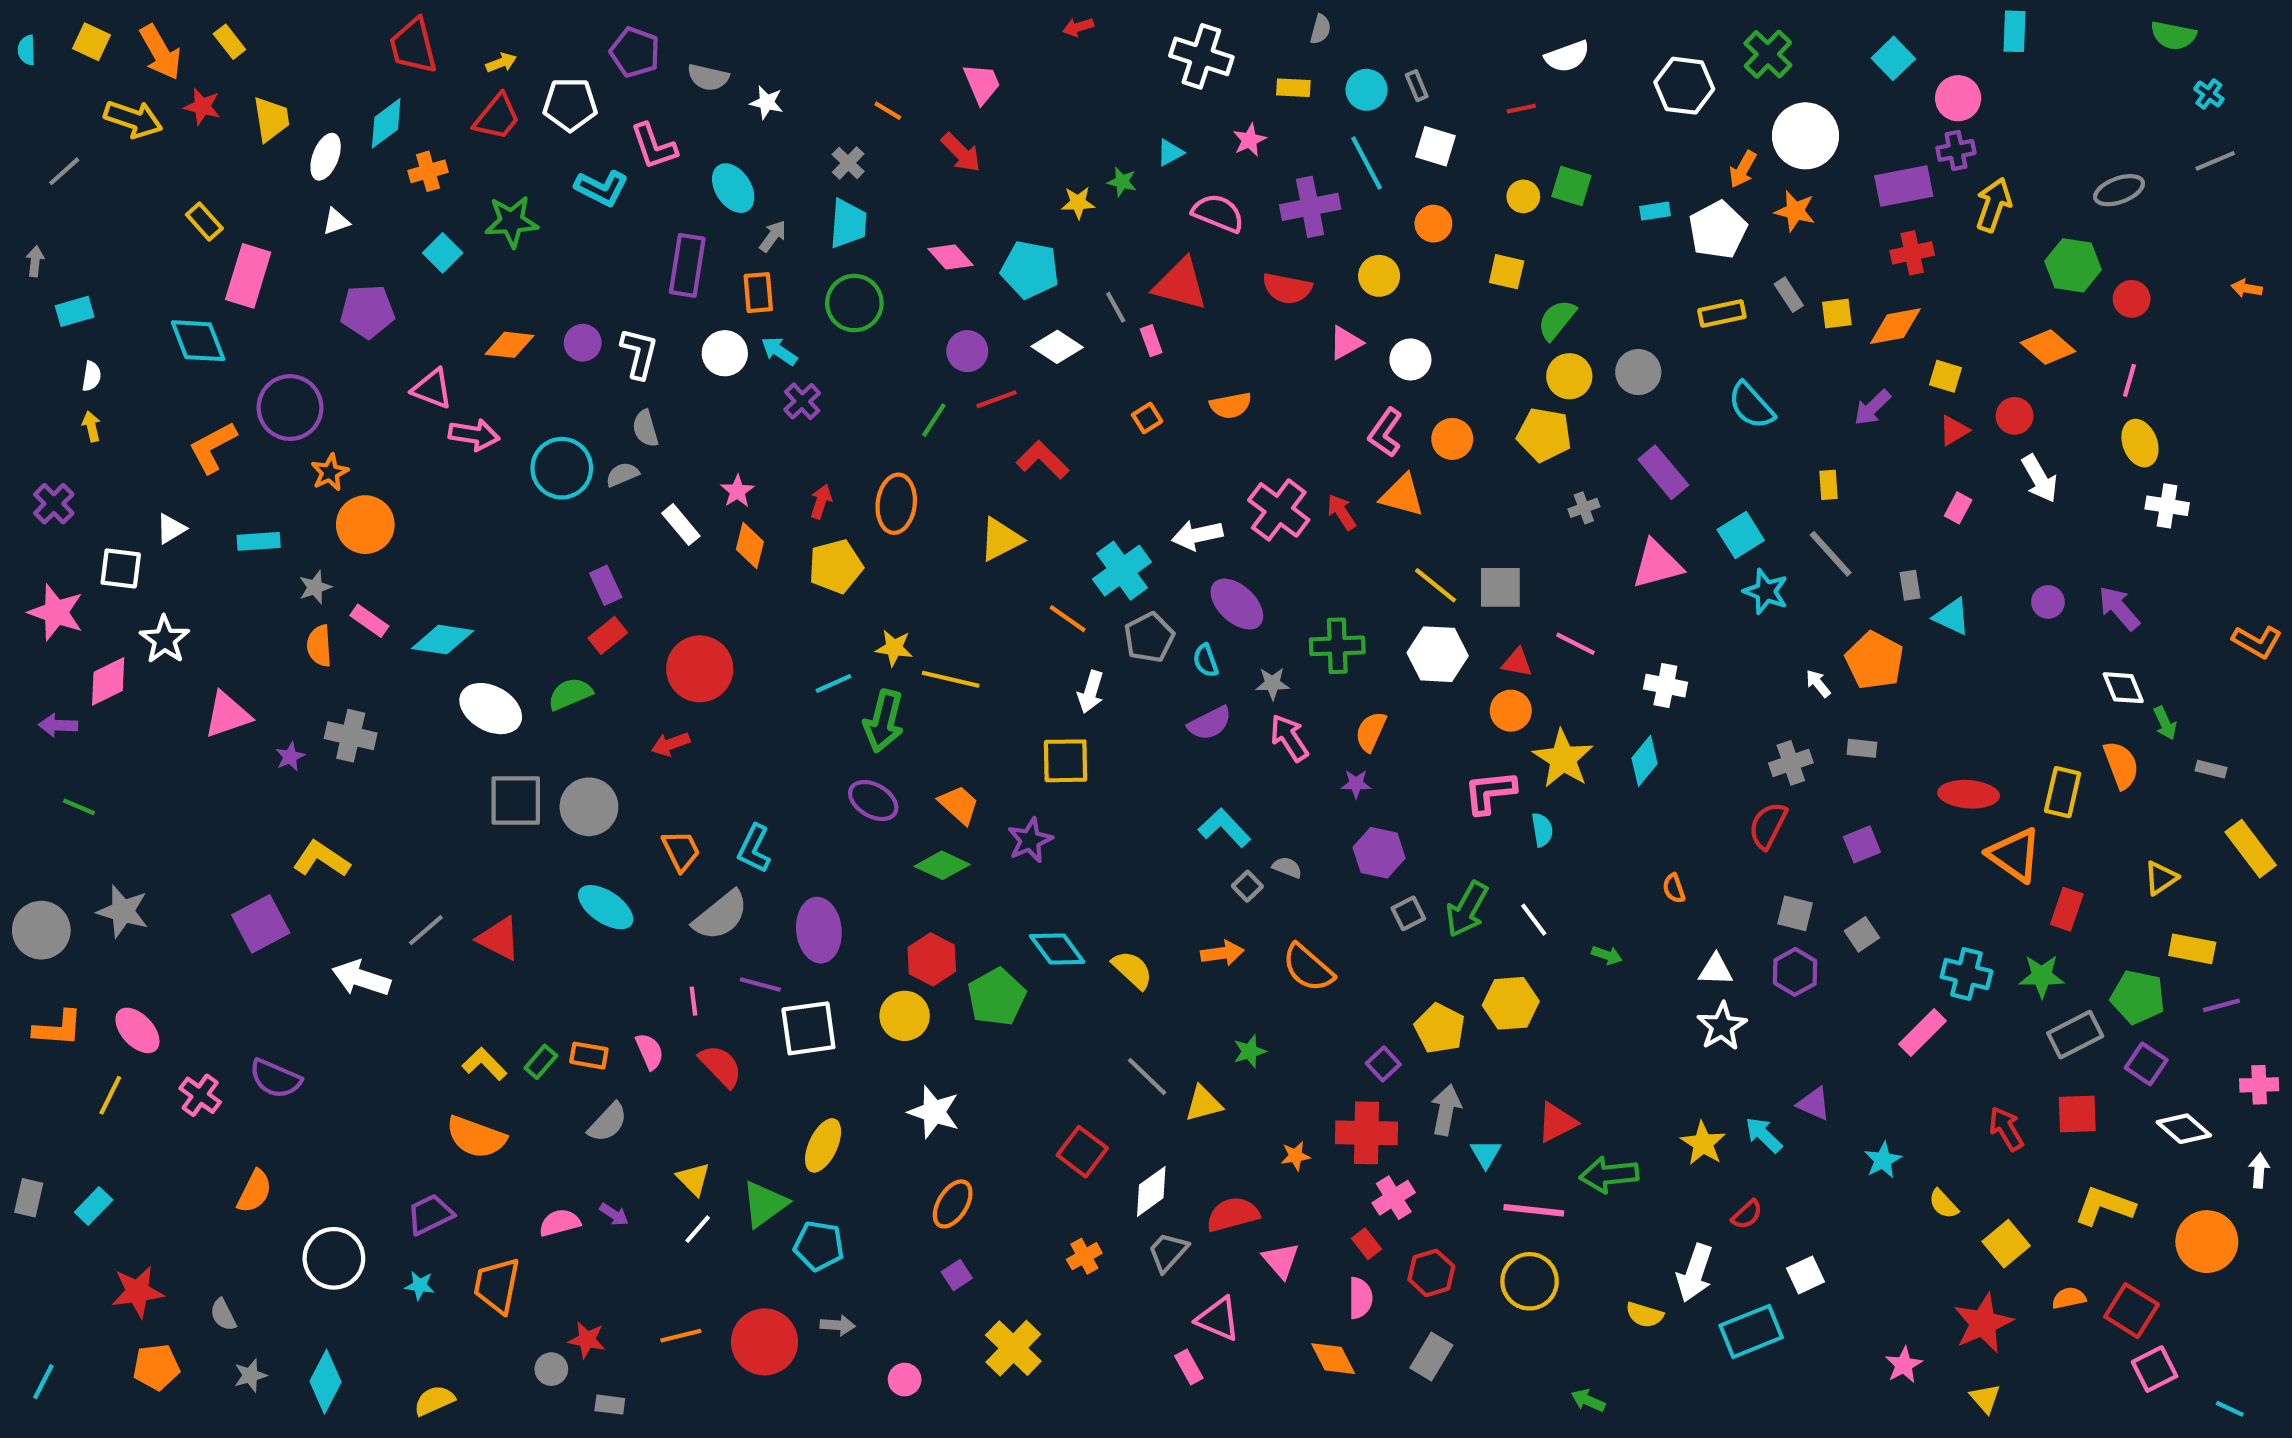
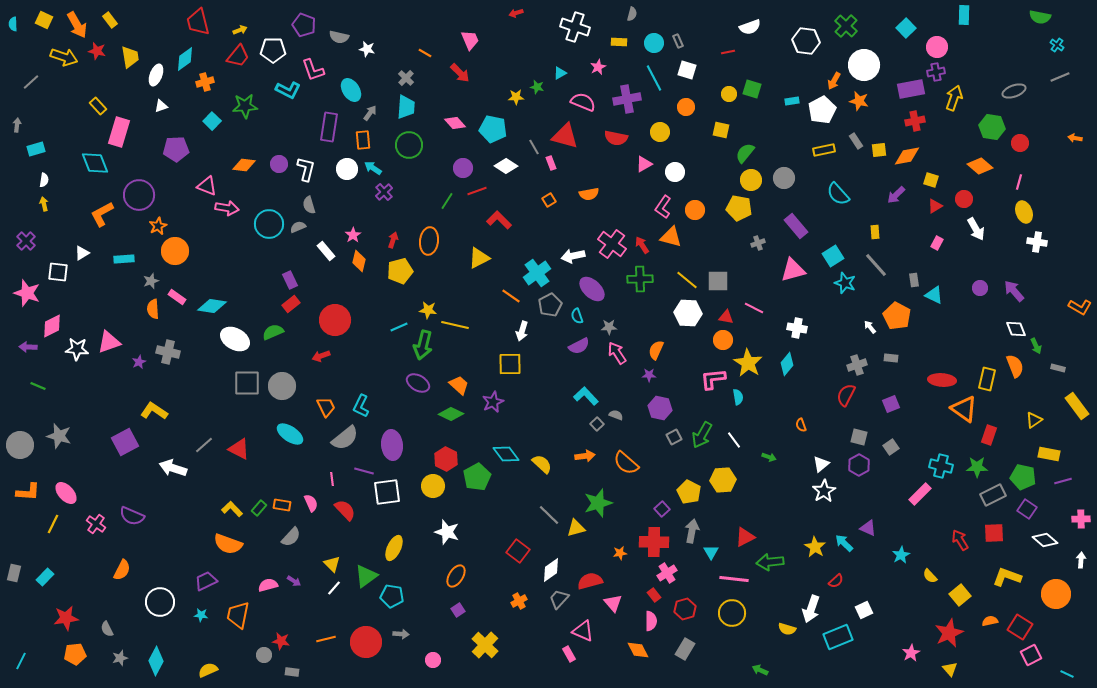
white star: (165, 640) -> (77, 349), moved, turned -30
green cross: (1337, 646) -> (640, 279), moved
white triangle: (1716, 970) -> (821, 464), turned -42
green star: (1249, 1051) -> (598, 503), size x1.8

